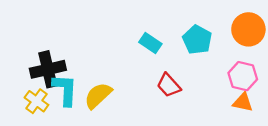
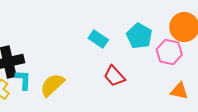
pink hexagon: (243, 76) -> (169, 52), moved
cyan L-shape: (65, 90) -> (23, 80), size x0.7

